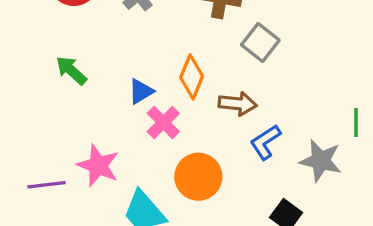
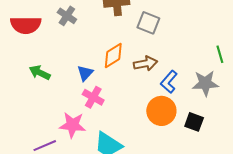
orange diamond: (192, 77) -> (113, 55), turned 52
pink cross: (163, 122) -> (93, 97), moved
orange circle: (198, 177) -> (161, 111), moved

